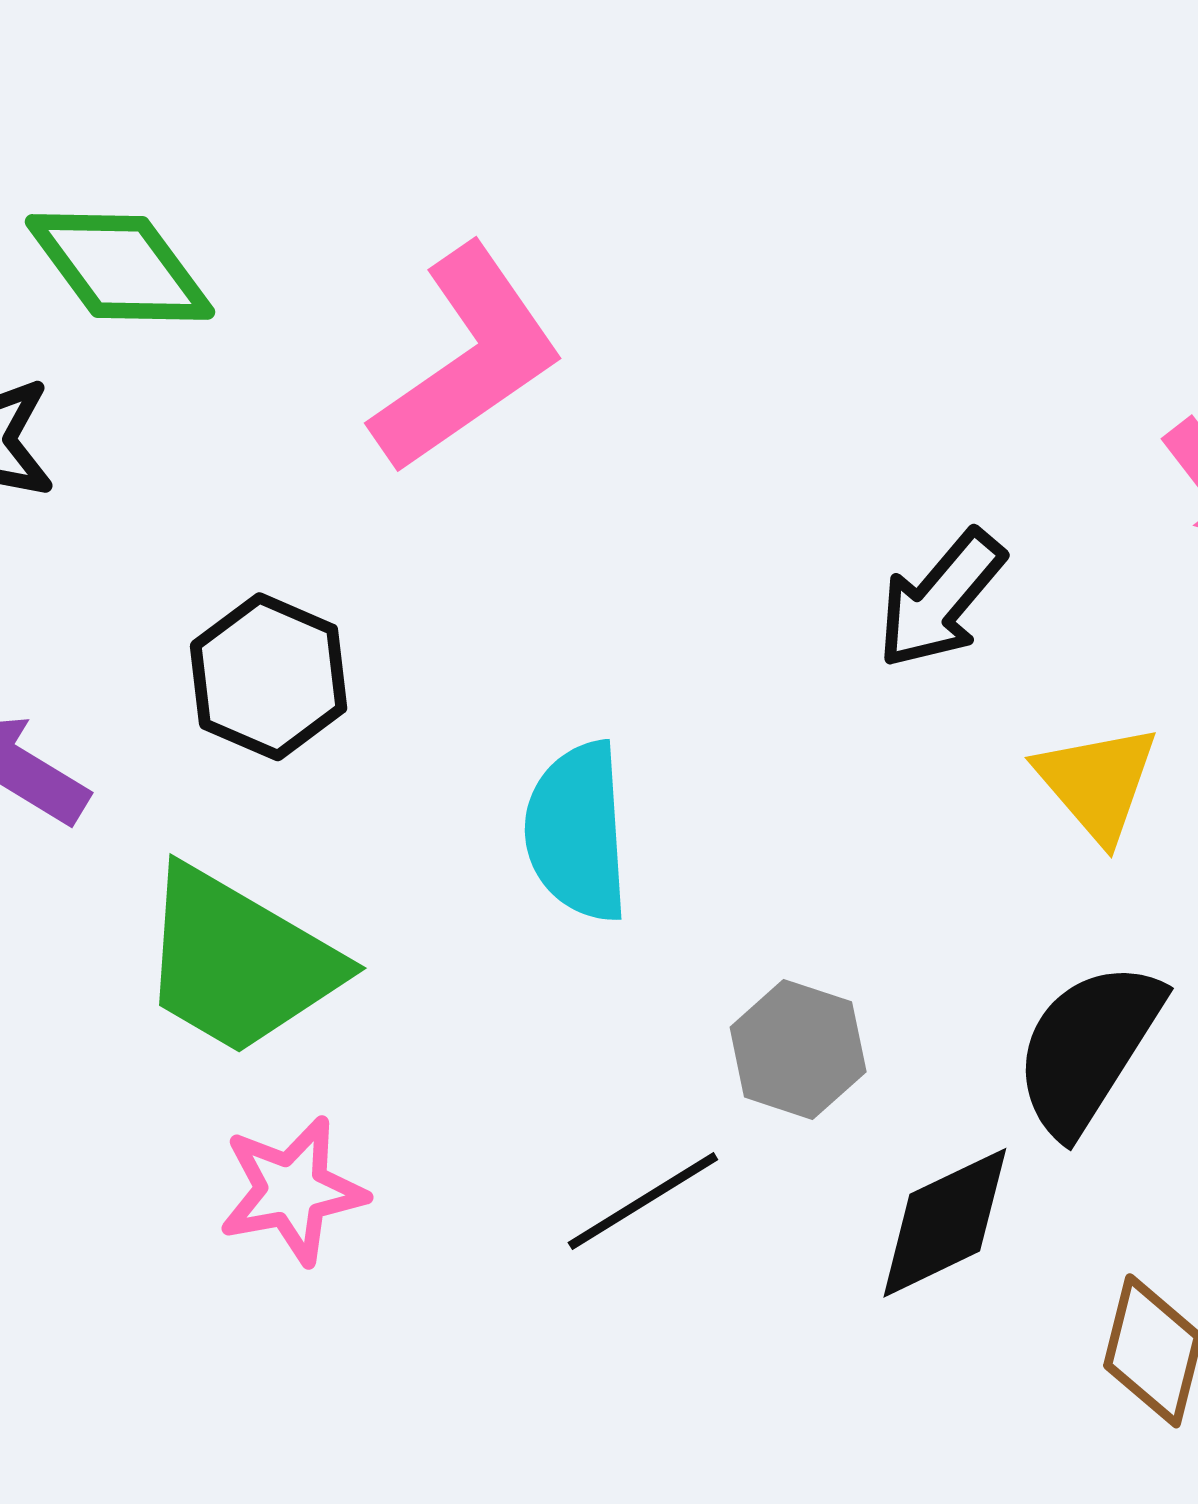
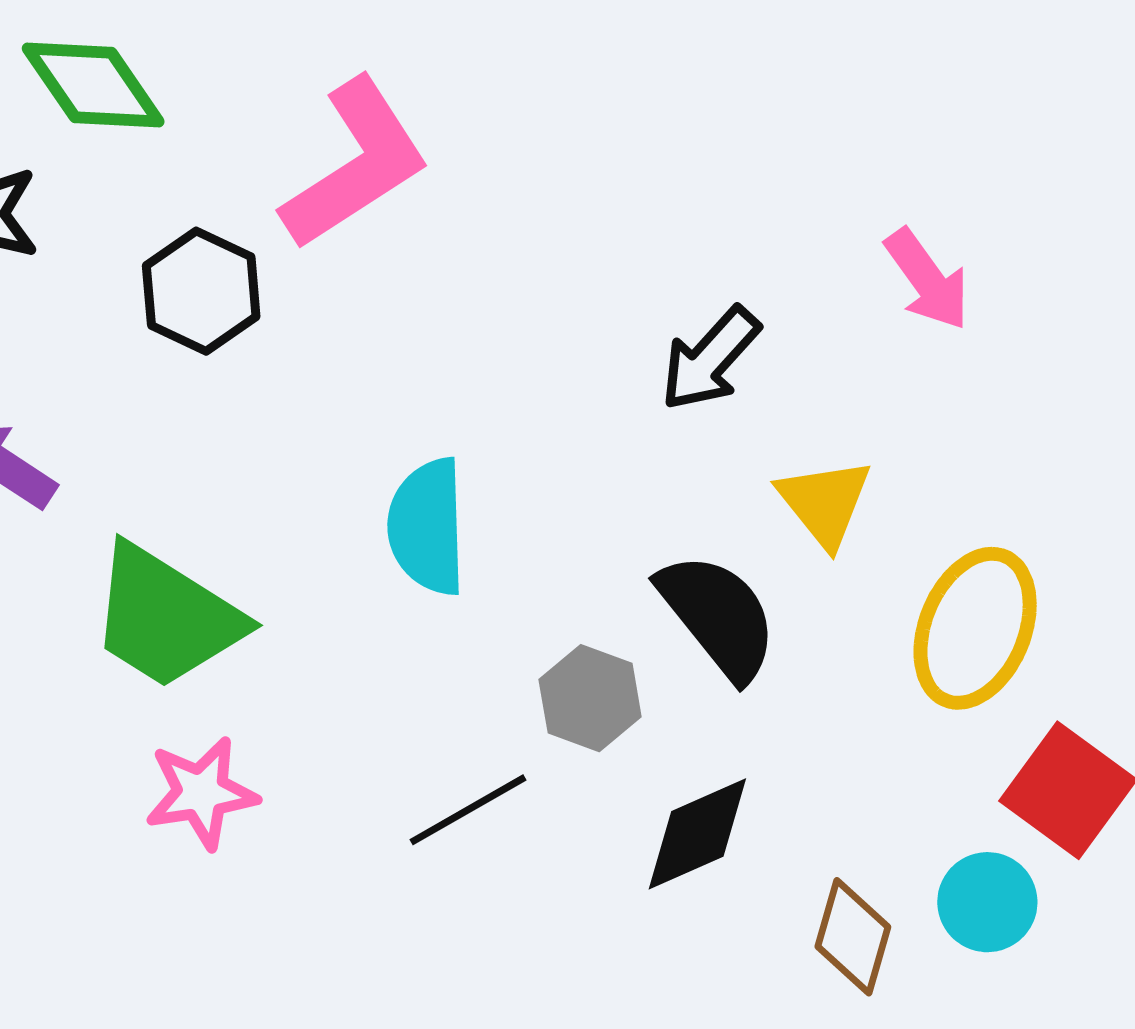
black hexagon: (269, 677) -> (201, 291), moved
black semicircle: (1088, 1048) -> (718, 616), moved, turned 107

